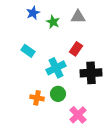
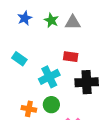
green star: (53, 22) -> (51, 20), moved
red rectangle: (76, 49) -> (71, 57), turned 64

